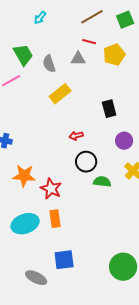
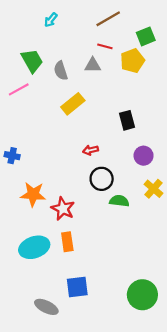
green square: (125, 20) -> (146, 36), moved

